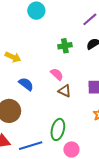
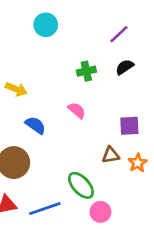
brown triangle: (65, 91) -> (111, 155), moved, turned -32
green ellipse: (58, 129) -> (81, 185), turned -55

